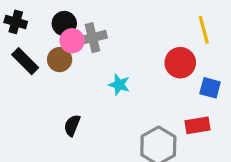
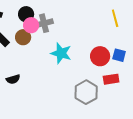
red circle: (180, 63) -> (100, 56), moved
cyan star: (119, 85) -> (61, 53), size x1.5
black semicircle: (72, 125) -> (13, 79), moved, turned -128

